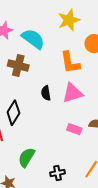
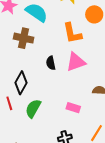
pink rectangle: (74, 129) -> (73, 108), moved
green semicircle: (27, 157) -> (33, 108), moved

